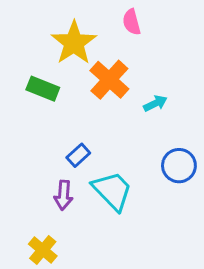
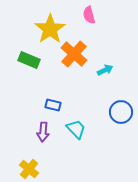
blue rectangle: (78, 155) -> (53, 105), turned 56
cyan trapezoid: (112, 191) -> (76, 129), size x0.7

